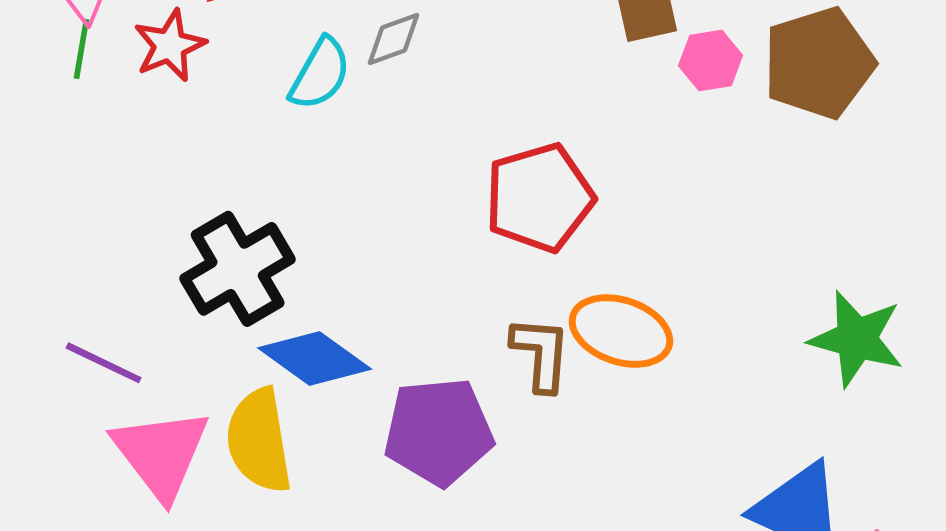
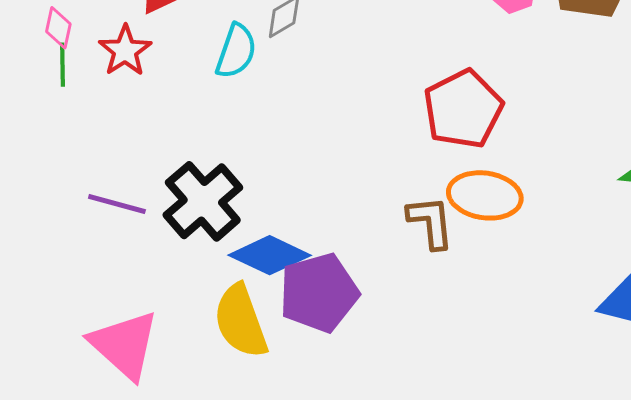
red pentagon: (539, 198) -> (463, 109), moved
purple line: (104, 363) -> (117, 204), moved
purple pentagon: (439, 432) -> (319, 293), moved
pink triangle: (161, 454) -> (124, 345), moved

